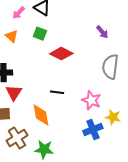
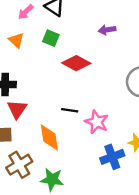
purple arrow: (102, 32) -> (107, 30), moved, turned 120
pink star: (91, 100) -> (97, 122), moved

